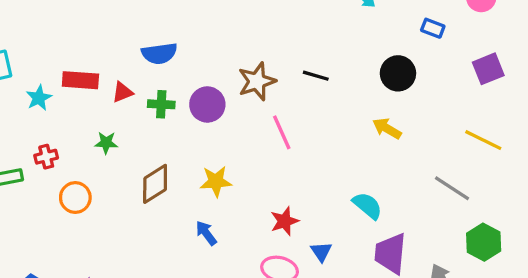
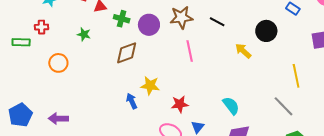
yellow arrow: (387, 128) -> (243, 51), moved
yellow line: (483, 140) -> (296, 76), moved, turned 40
red cross: (46, 157) -> (41, 27), moved
yellow star: (216, 181) -> (150, 86), moved
brown diamond: (155, 184) -> (127, 53), moved

